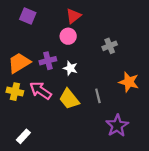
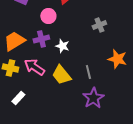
pink circle: (68, 36) -> (48, 16), moved
purple star: (117, 126) -> (93, 98), moved
white rectangle: (23, 136) -> (18, 98), moved

